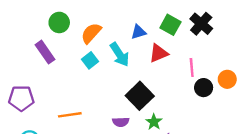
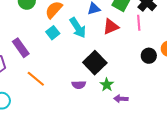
purple rectangle: (45, 52) -> (21, 48), moved
pink line: (192, 67) -> (139, 23), moved
orange line: (70, 115) -> (36, 79), turned 48

